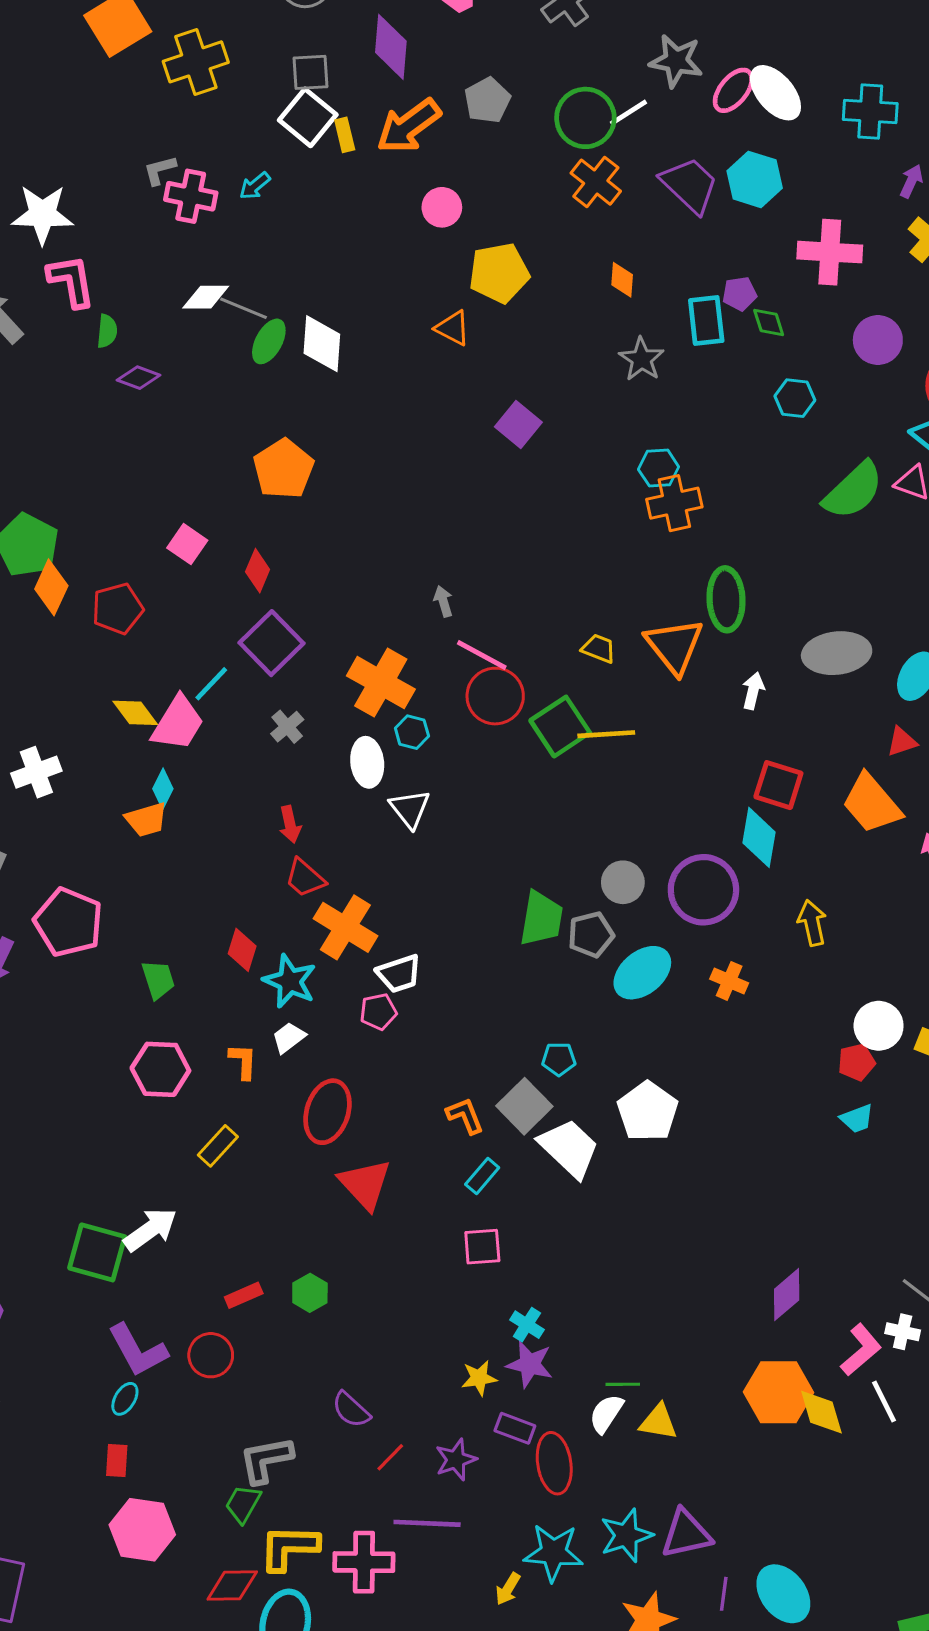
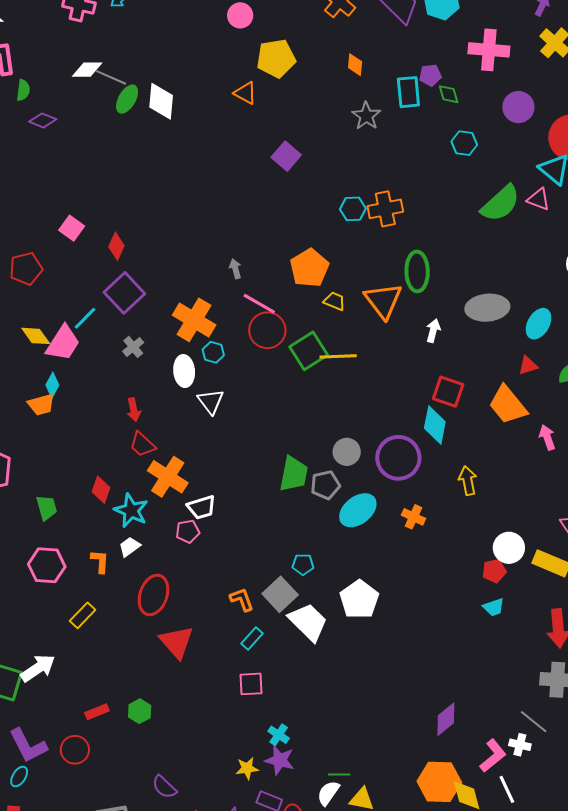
cyan hexagon: (659, 468) -> (353, 209), moved
orange pentagon: (283, 469) -> (309, 268), moved

